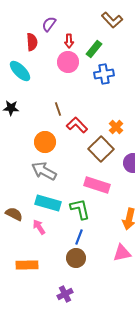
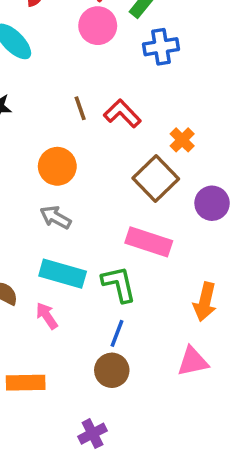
red L-shape: (77, 125) -> (122, 114), moved
gray arrow: (44, 171) -> (56, 217), size x0.7

